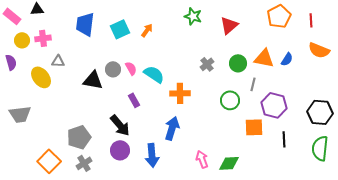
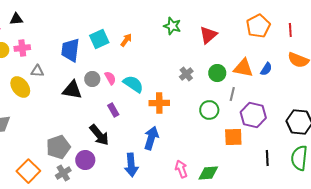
blue trapezoid: (85, 24) -> (70, 50), moved
black line: (284, 139) -> (267, 158), moved
purple circle: (120, 150) -> (85, 160), moved

